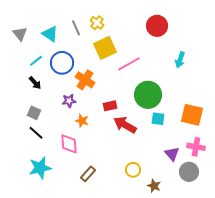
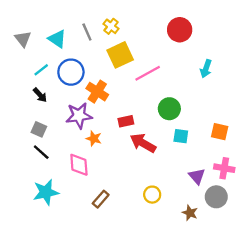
green circle: (148, 95) -> (169, 109), size x0.7
purple star: (69, 101) -> (79, 116), size x1.6
orange square: (192, 115) -> (220, 132), size x0.7
brown star: (154, 186) -> (190, 213), moved

